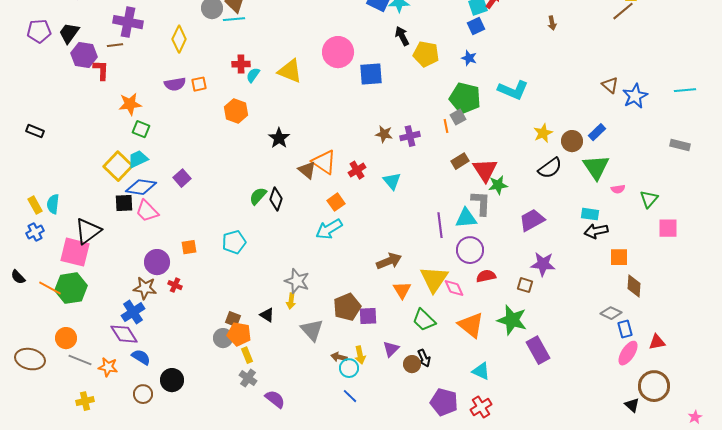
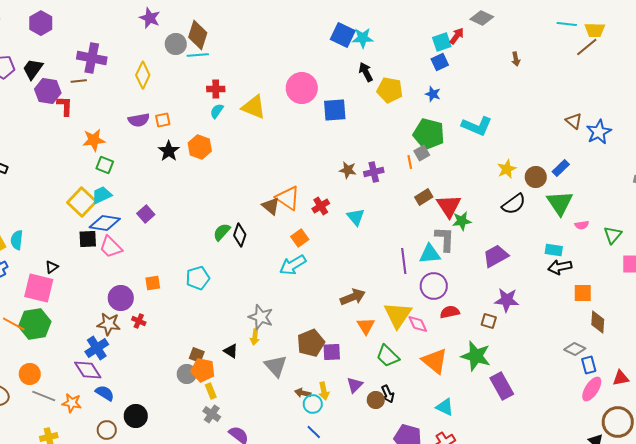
red cross: (241, 64) -> (216, 89), moved
black star: (279, 138) -> (169, 151), moved
black triangle: (88, 231) -> (52, 267), size x0.5

